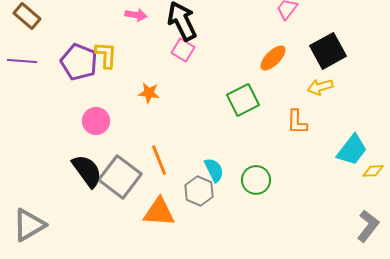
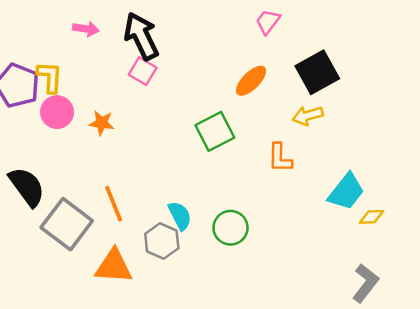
pink circle: (96, 121) -> (57, 112), moved
black semicircle: (87, 171) -> (27, 187), moved

